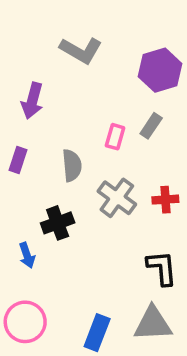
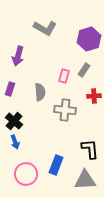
gray cross: (117, 198) -> (65, 110), turned -30
red cross: (165, 200) -> (94, 96), moved
black cross: (58, 223) -> (14, 121), moved, turned -30
pink circle: (25, 322) -> (26, 174), moved
blue rectangle: (97, 333) -> (56, 165), moved

